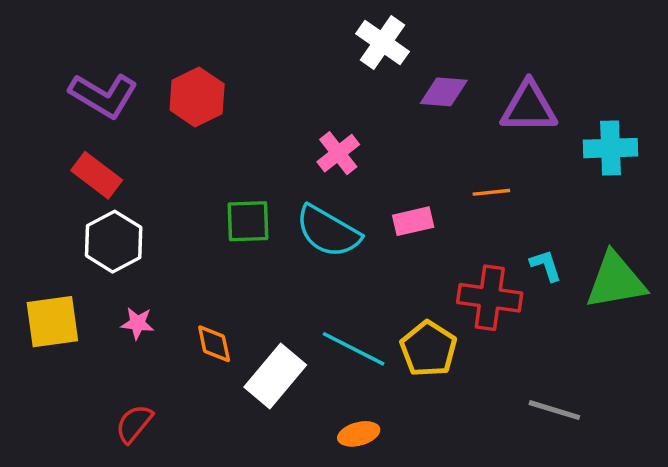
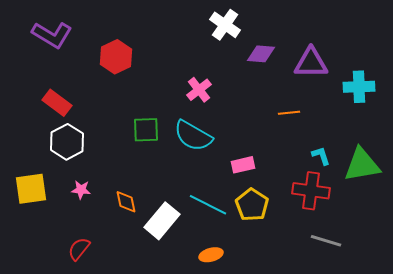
purple L-shape: (103, 95) -> (52, 35), moved
pink rectangle: (413, 221) -> (243, 165), moved
red cross: (490, 298) -> (311, 191), moved

